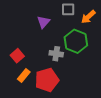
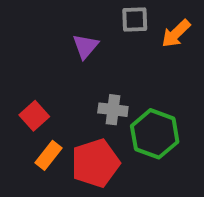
green hexagon: (76, 41) -> (155, 134), moved

